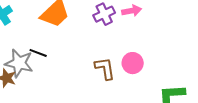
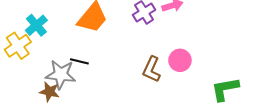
brown L-shape: (105, 68) -> (152, 69), turned -140

